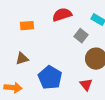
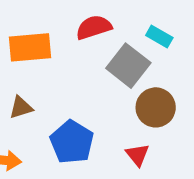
orange rectangle: (27, 26) -> (30, 47), size x1.6
gray square: (81, 36) -> (128, 66), size x1.6

